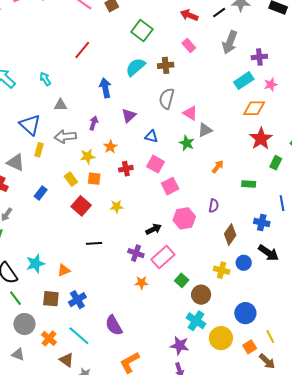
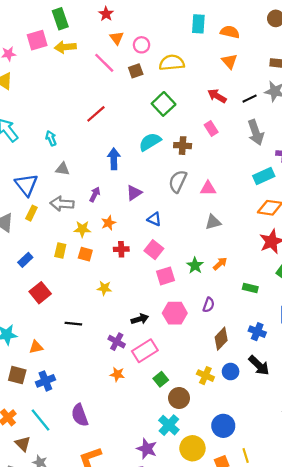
gray arrow: (230, 42) -> (256, 132), turned -50
pink triangle: (190, 113) -> (208, 188), moved, turned -42
green star: (187, 143) -> (195, 265), moved
yellow rectangle: (71, 179) -> (60, 251), turned 40
red square: (81, 206) -> (40, 293), moved

